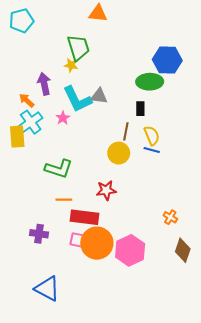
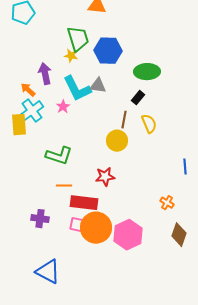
blue hexagon: (167, 60) -> (108, 51), moved
black rectangle: (140, 109) -> (138, 98), turned 40
blue line: (152, 150) -> (185, 167), moved, turned 70

